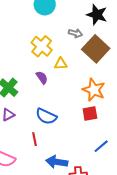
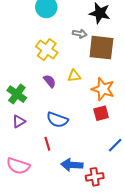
brown square: (96, 49) -> (101, 48), turned -32
yellow triangle: (61, 64) -> (74, 76), moved

